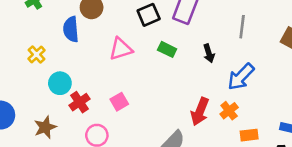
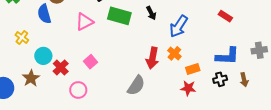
green rectangle: (167, 49) -> (119, 16), size x1.6
brown star: (45, 127) -> (31, 78), moved

